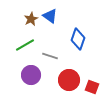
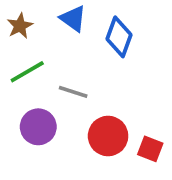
brown star: (31, 19) -> (20, 26), moved
blue diamond: (78, 39) -> (119, 37), moved

